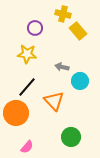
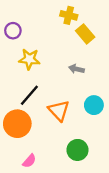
purple circle: (35, 28) -> (13, 31), moved
gray arrow: (62, 67) -> (76, 69), moved
cyan circle: (80, 81) -> (94, 105), moved

